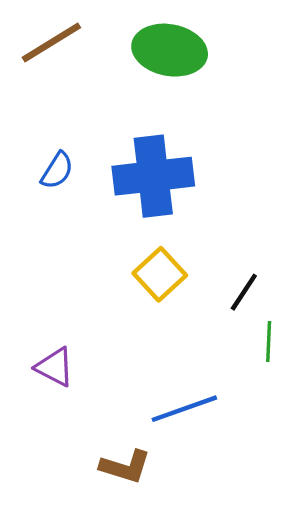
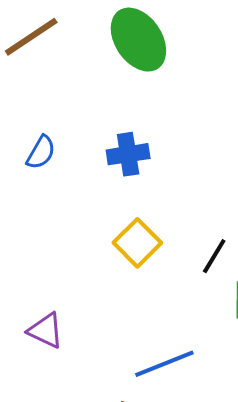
green ellipse: (170, 50) -> (138, 40), turned 48
blue cross: (153, 176) -> (128, 154), size x0.6

